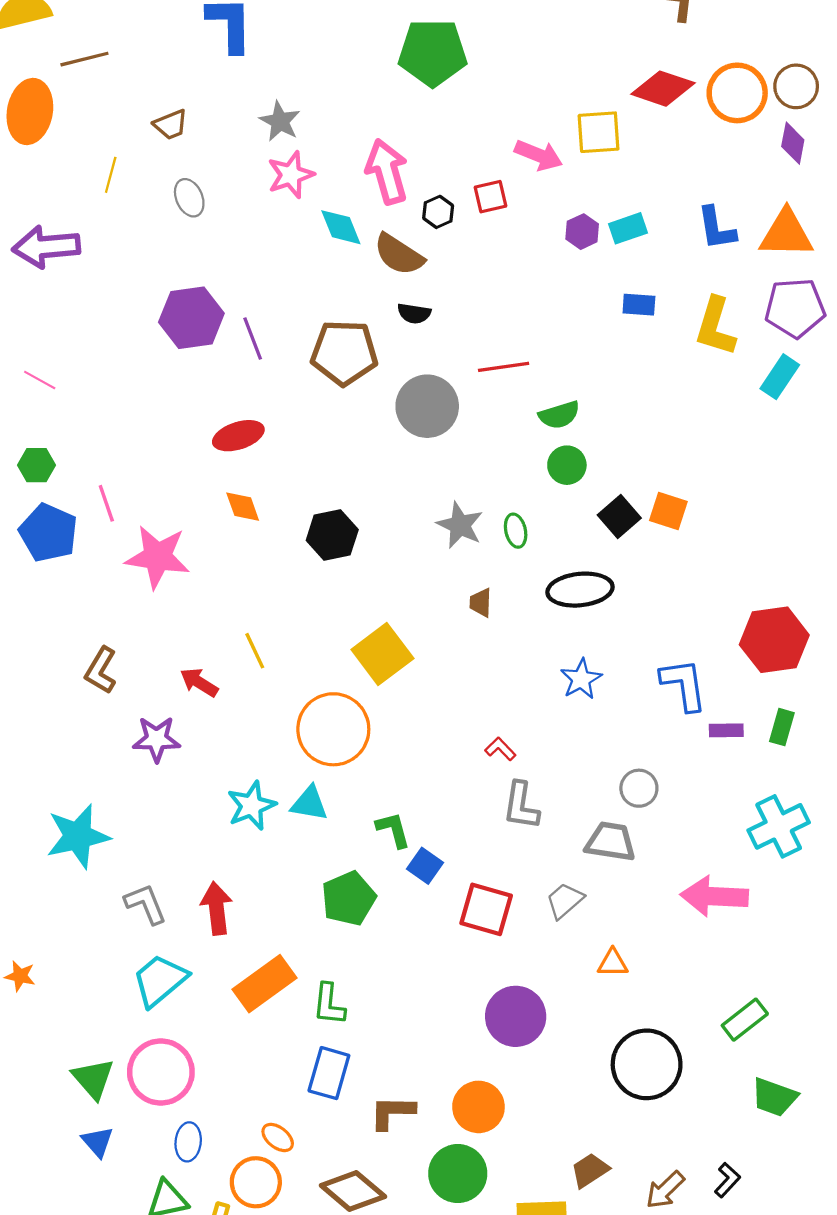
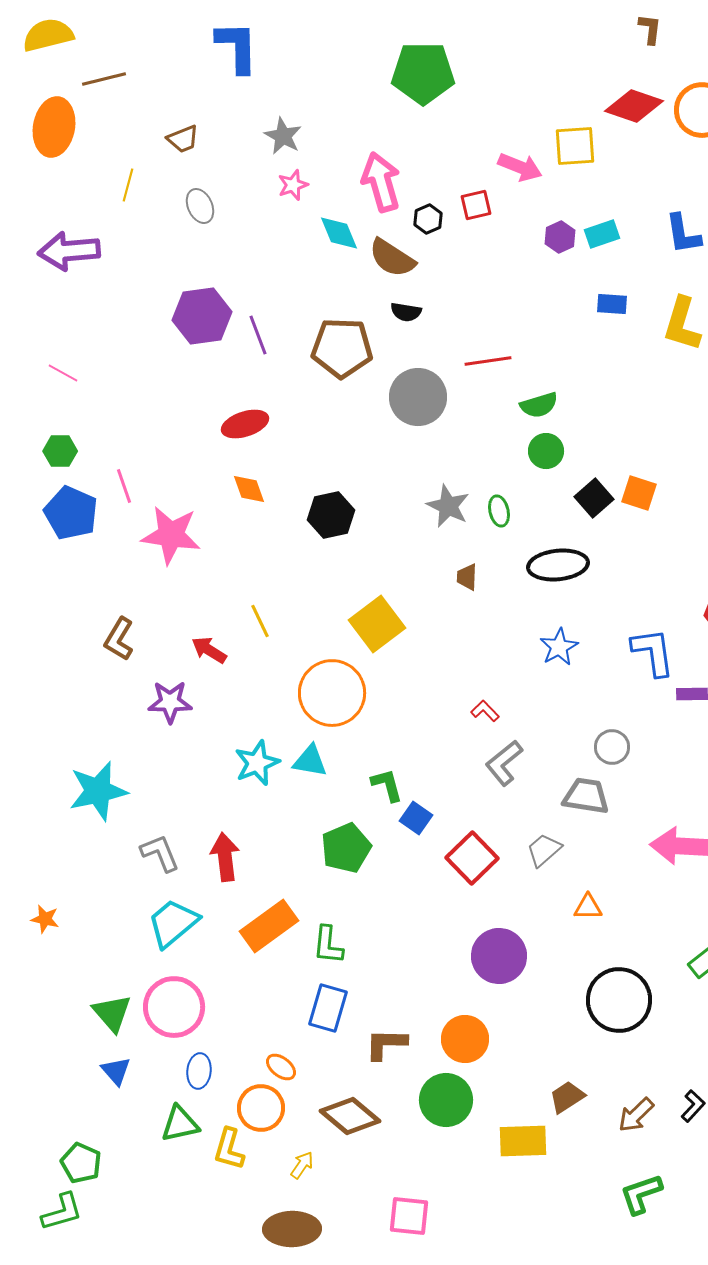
pink star: (291, 175) -> (293, 185), size x0.7
gray L-shape: (521, 806) -> (504, 763), turned 42
red square: (486, 909) -> (472, 858), turned 30

